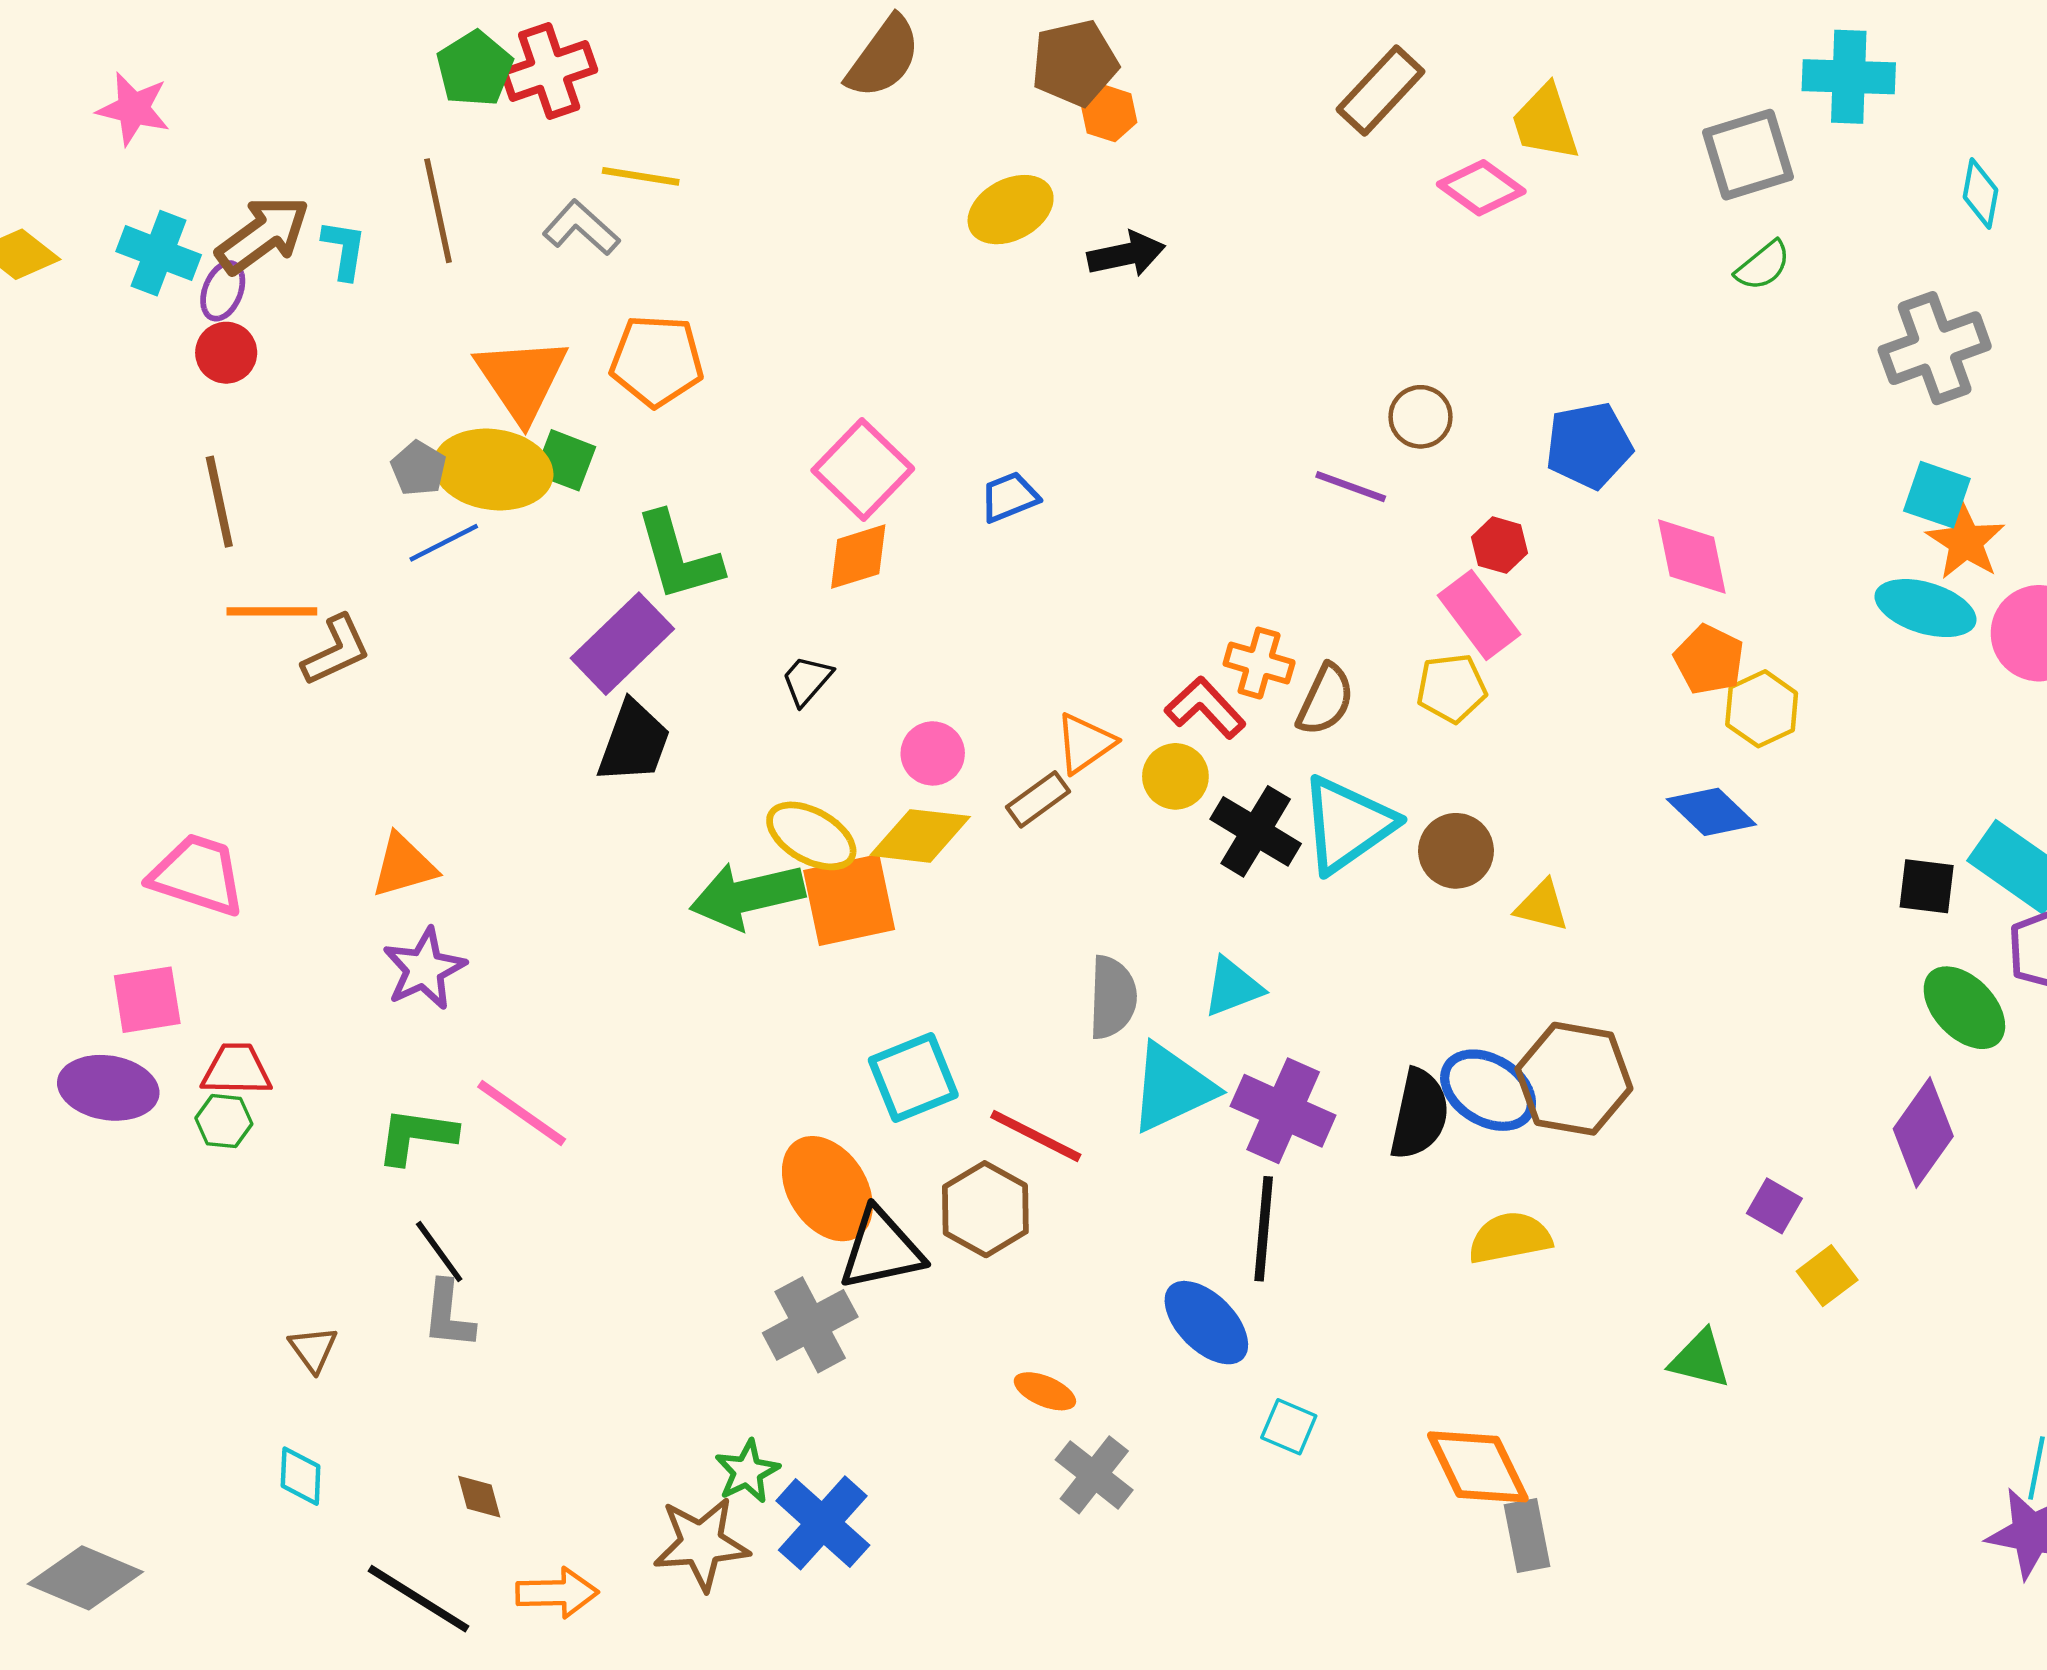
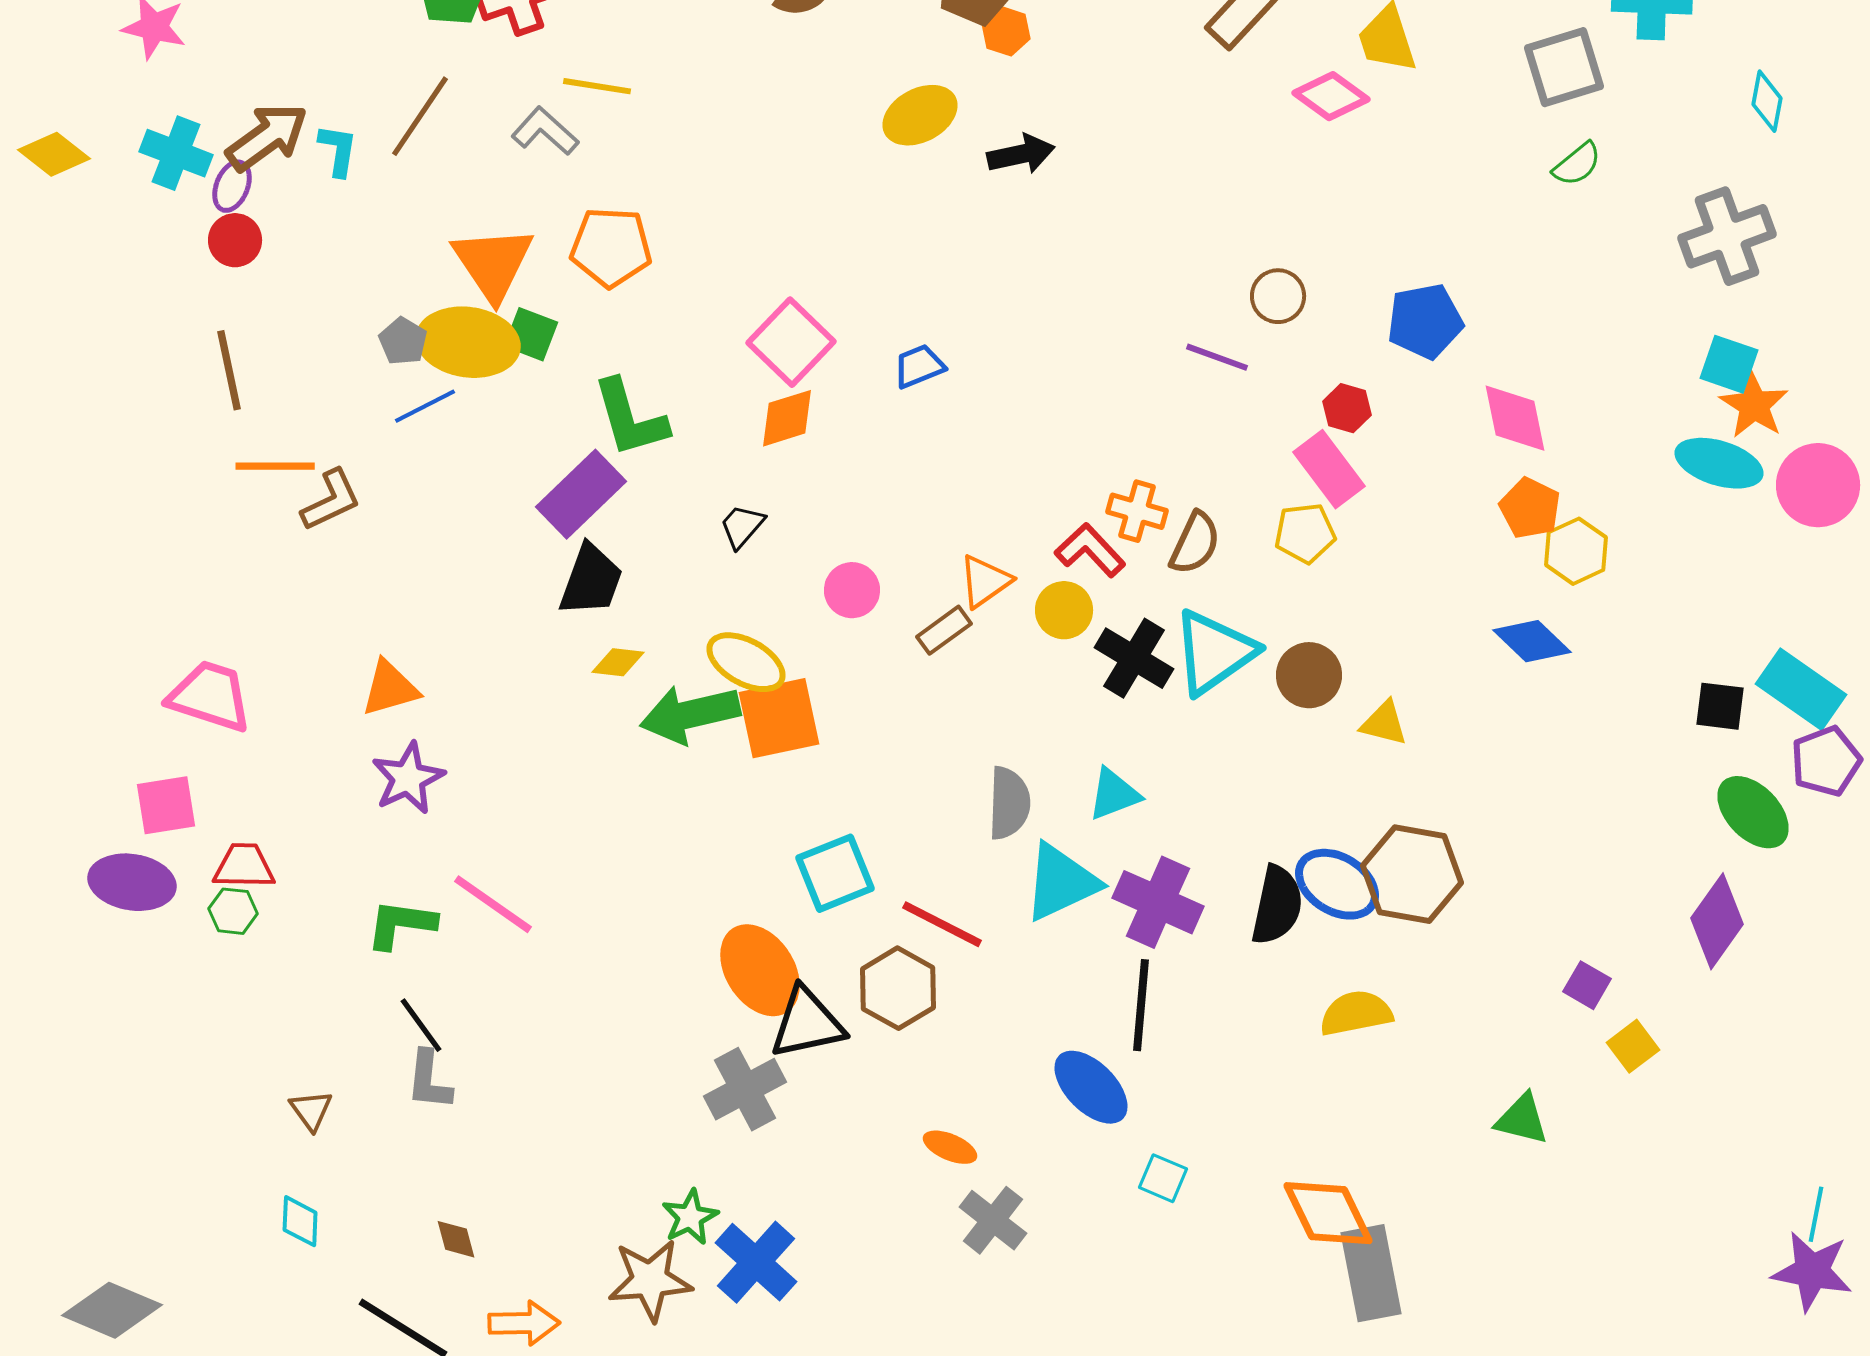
brown line: (438, 211) -> (420, 116), turned 46
yellow diamond: (920, 836) -> (618, 662), moved, size x0.6
gray rectangle: (1527, 1536) -> (1371, 1273), size x1.5

